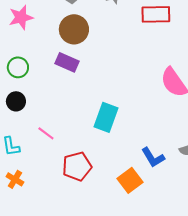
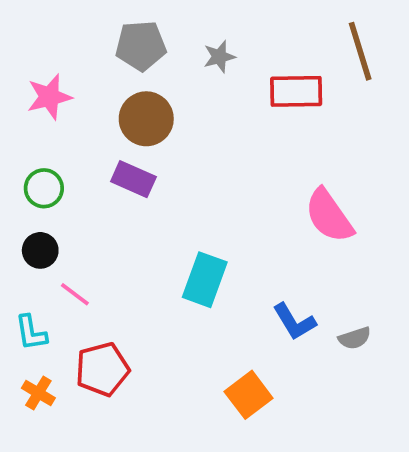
pink line: (46, 133) -> (75, 294), moved
blue L-shape: (153, 157) -> (294, 322), moved
red pentagon: (77, 166) -> (102, 369), moved

